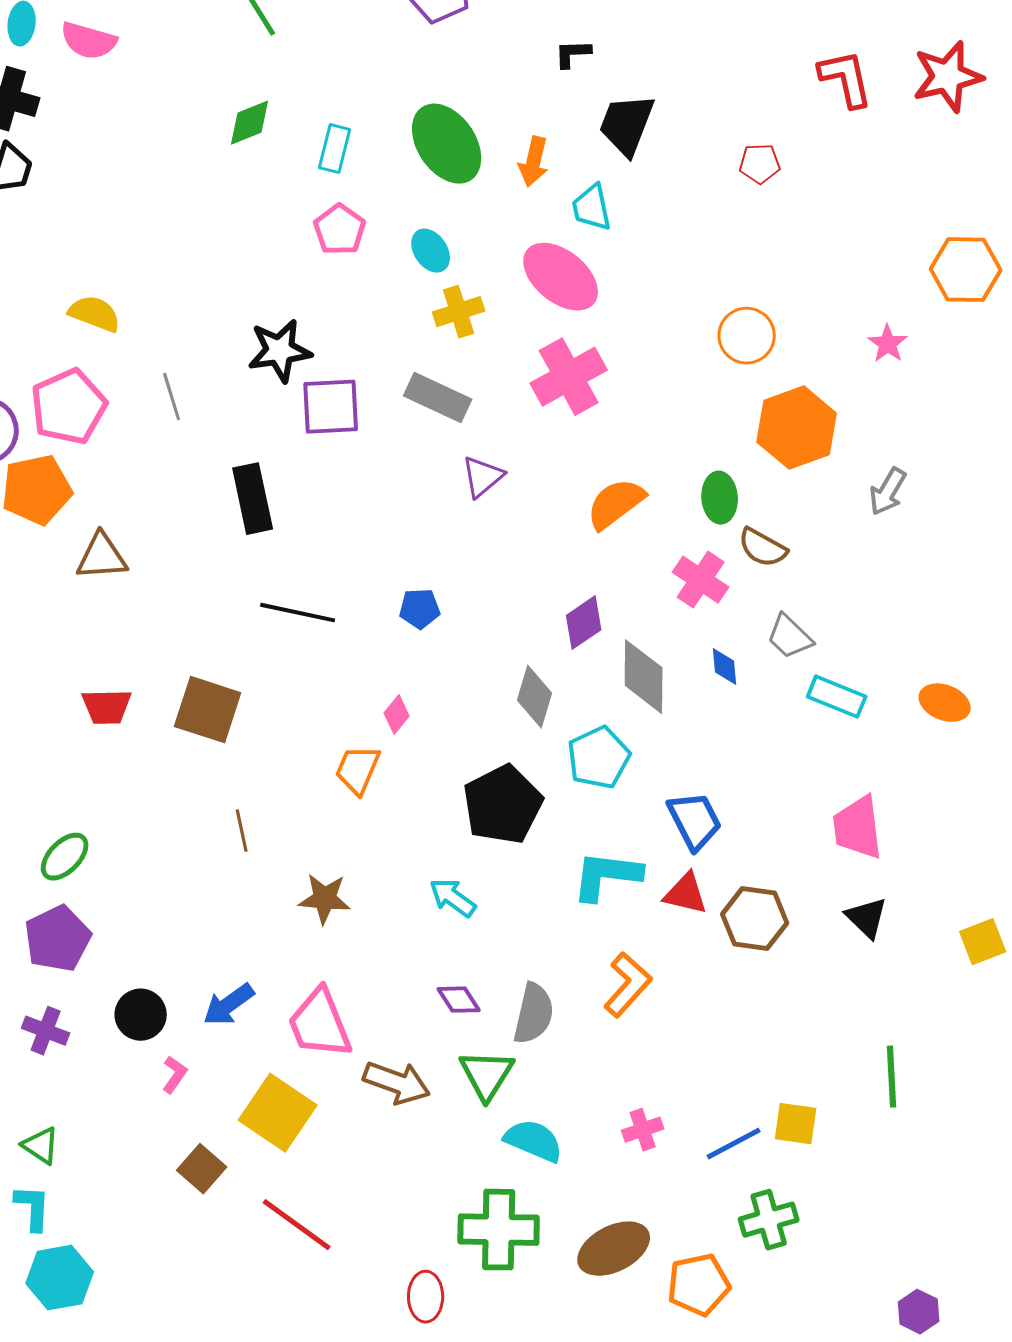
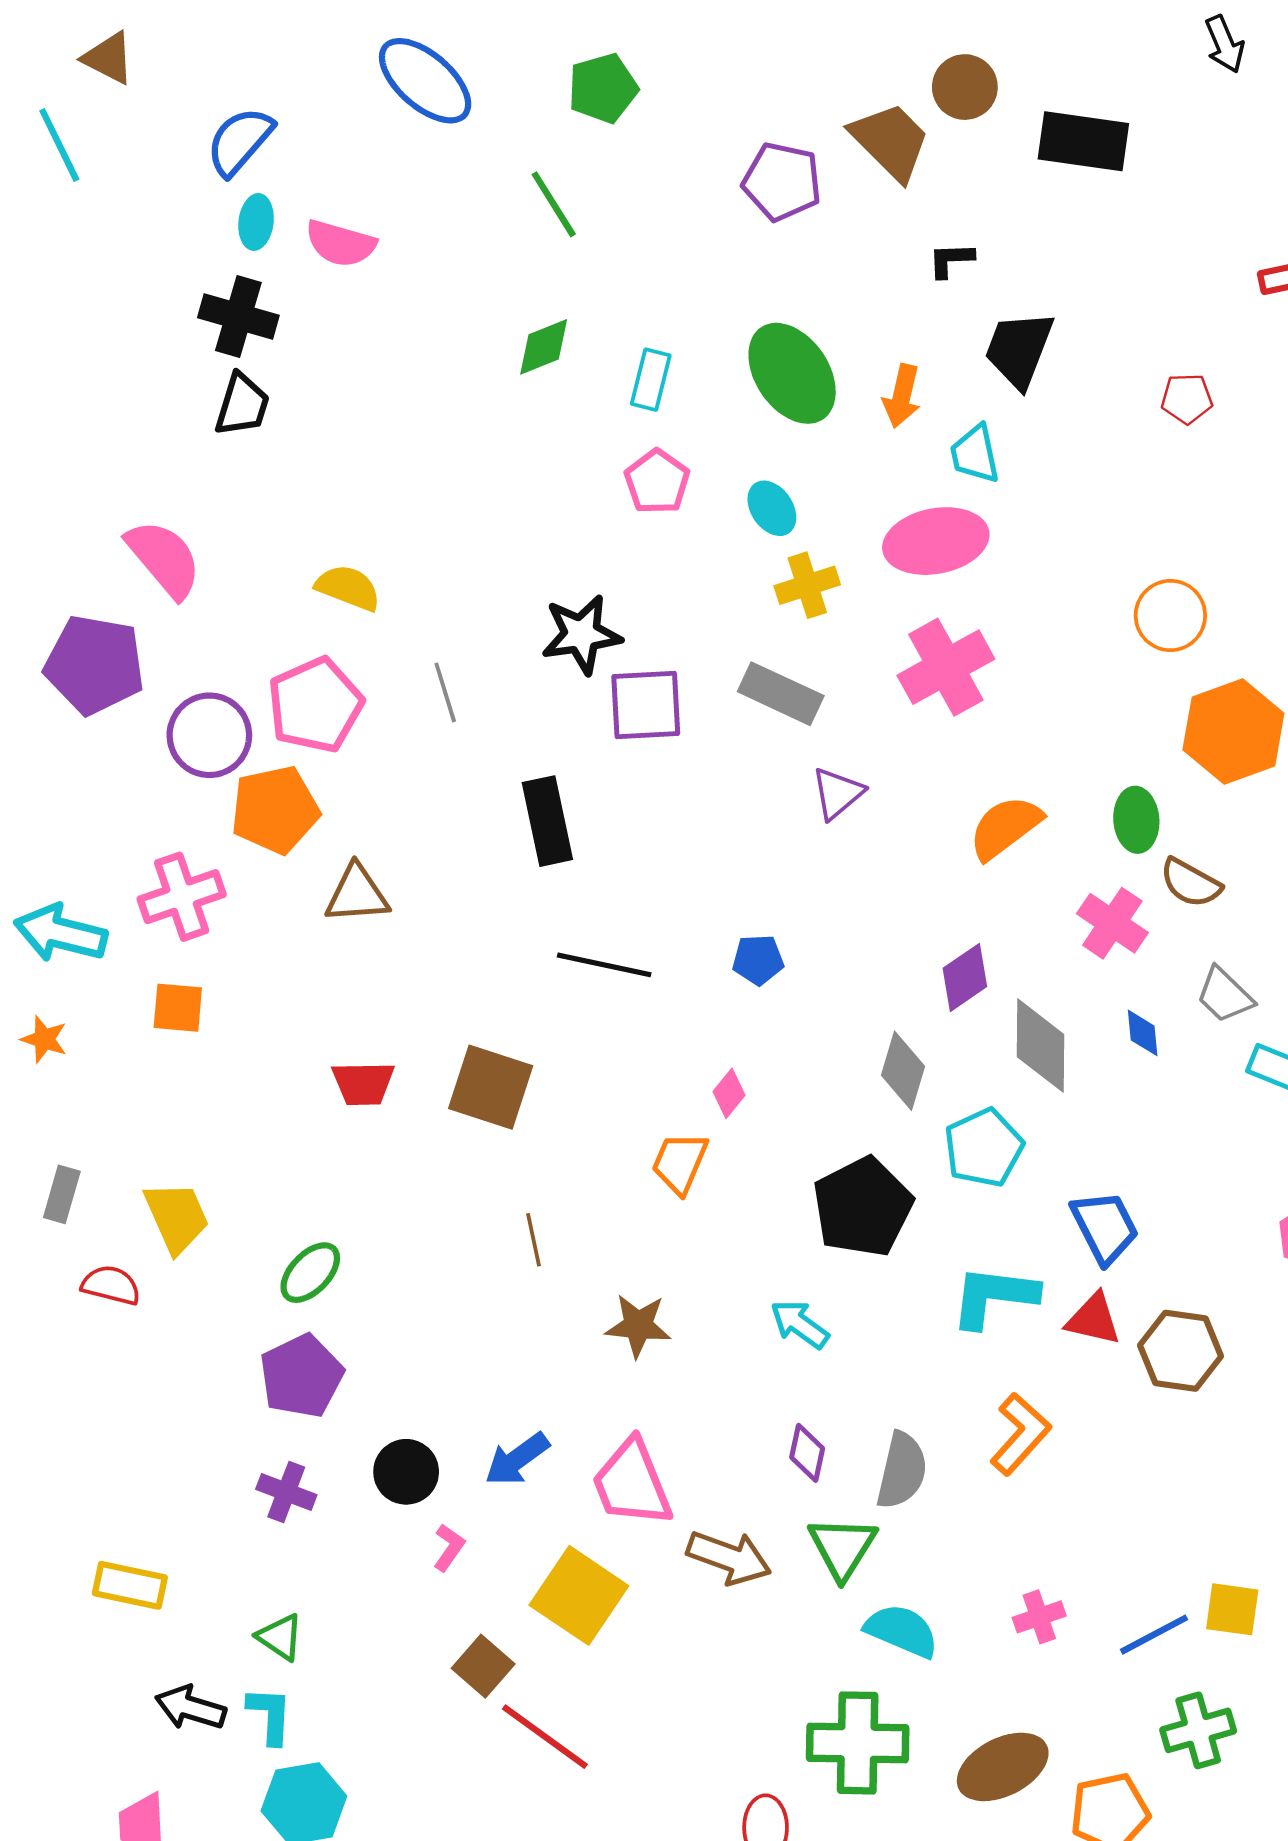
pink ellipse: (561, 277) -> (936, 541), turned -50
purple diamond: (459, 1000) -> (807, 1453), turned 45
red line: (297, 1225) -> (545, 1737), moved

